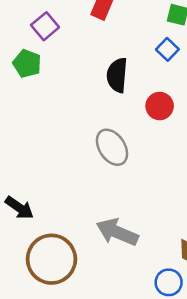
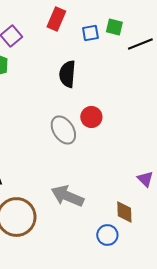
blue square: (167, 49) -> (90, 33), moved, turned 36
red circle: (160, 106) -> (91, 117), moved

